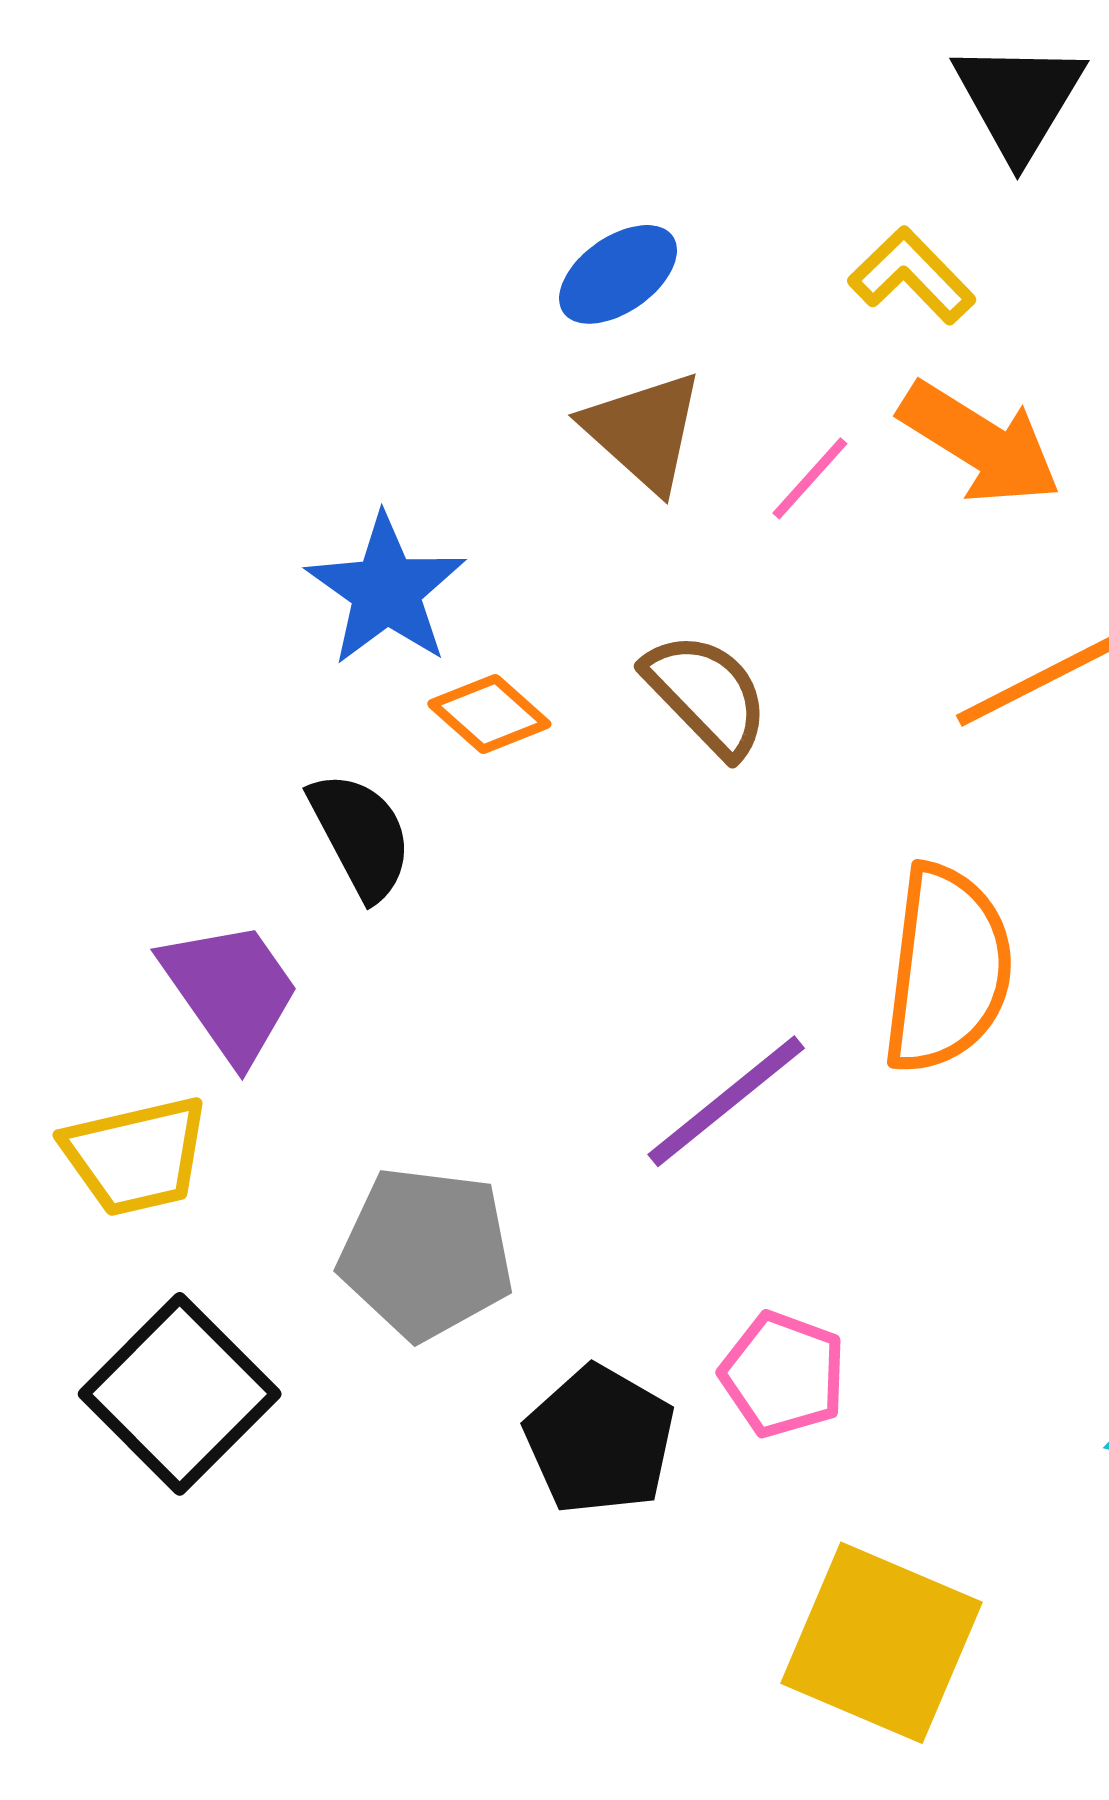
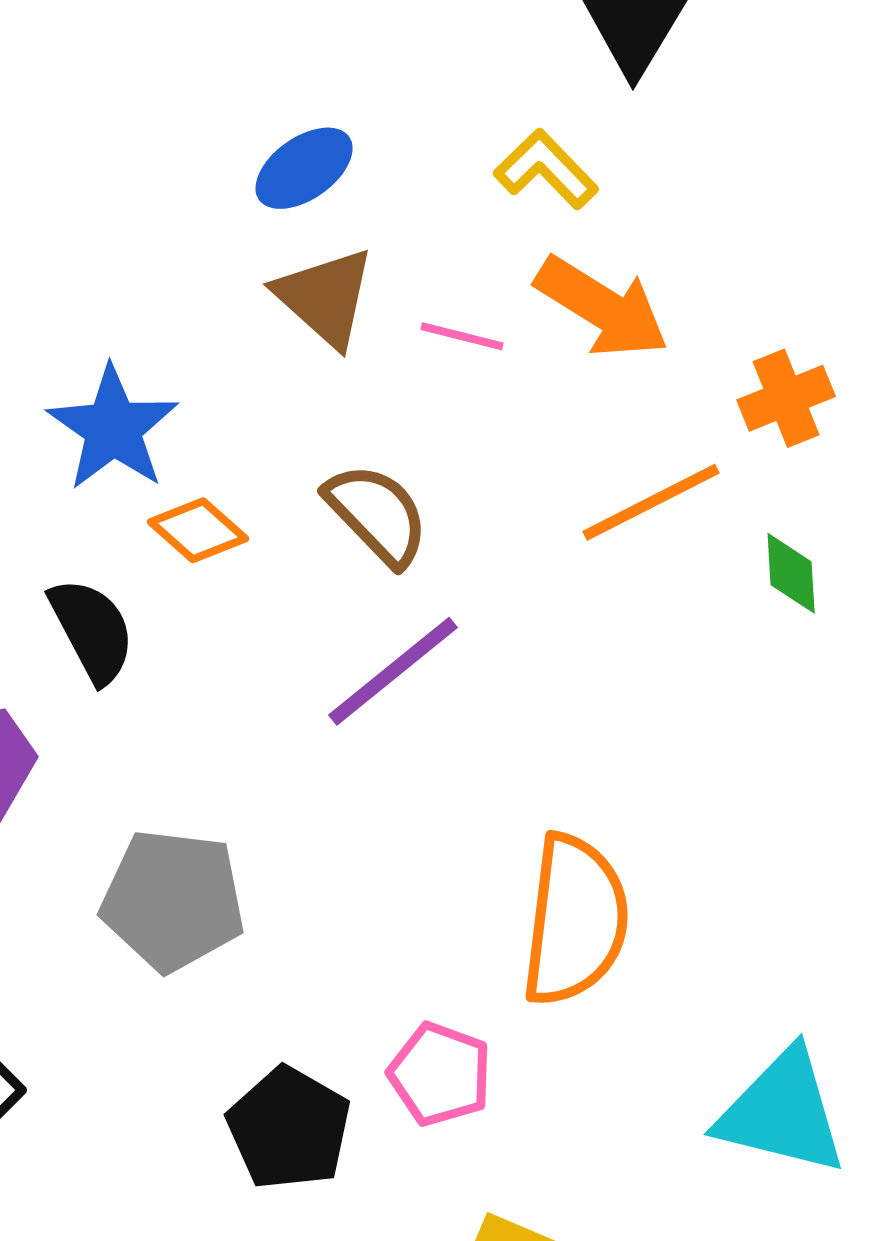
pink line: (810, 478) -> (462, 336), turned 62
orange semicircle: (947, 969) -> (575, 920), moved
purple line: (726, 1101) -> (393, 671), moved
gray pentagon: (426, 1253) -> (173, 900), moved

